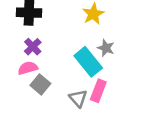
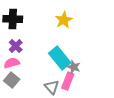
gray star: (106, 48) -> (74, 67), moved
gray square: (40, 84) -> (12, 80), moved

